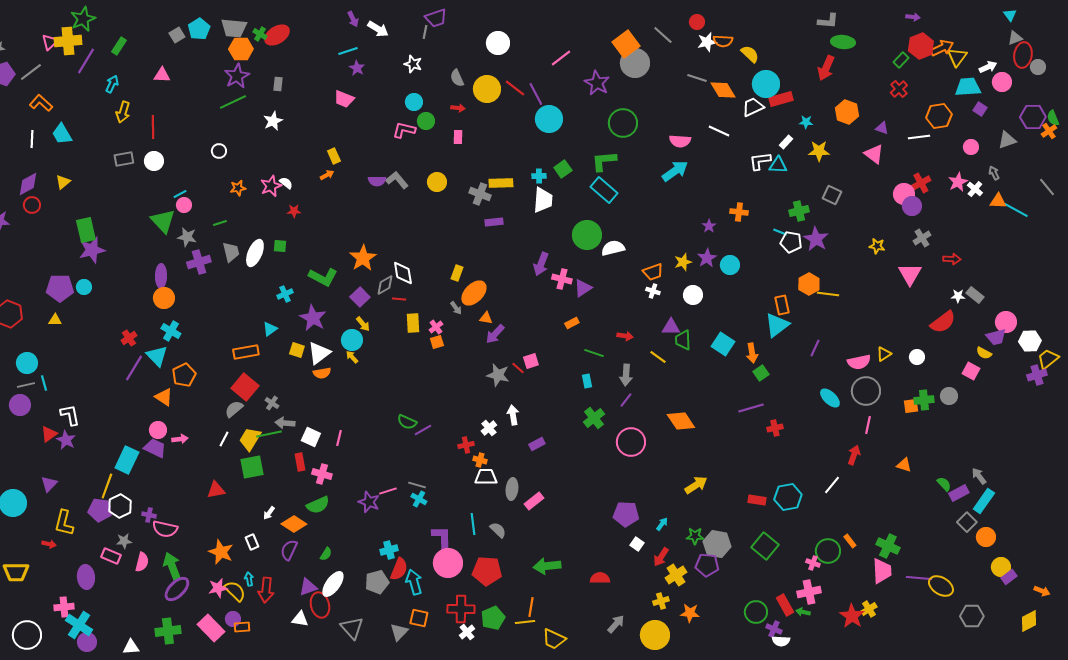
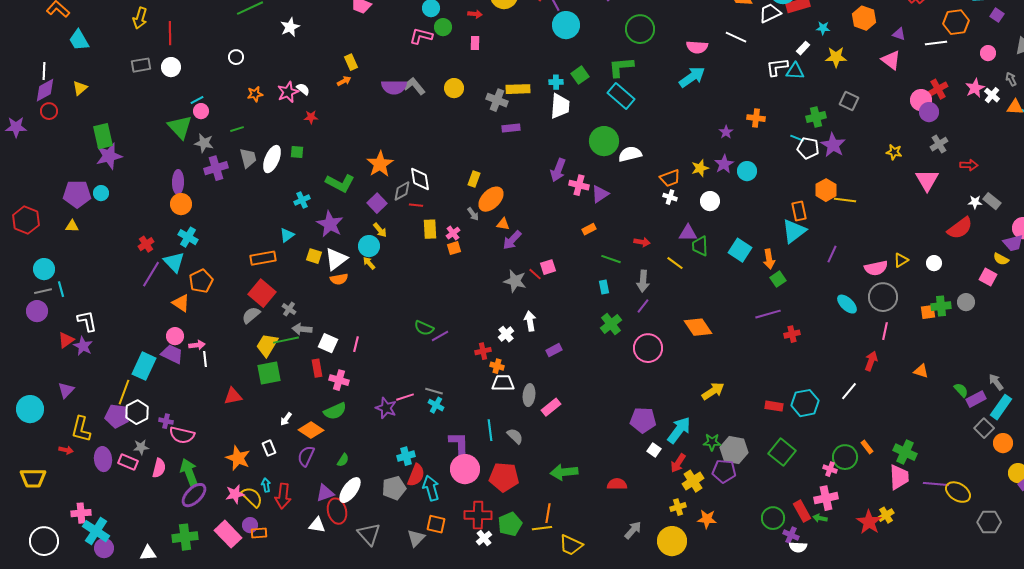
white line: (32, 139) -> (44, 71), moved
purple semicircle: (377, 181) -> (394, 87), size x1.4
white line: (224, 439) -> (205, 359), moved, turned -35
cyan arrow: (662, 524) -> (679, 430), size x2.0
purple ellipse: (86, 577) -> (103, 459), moved

